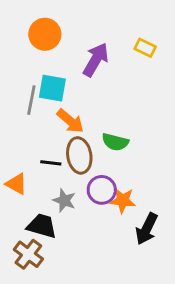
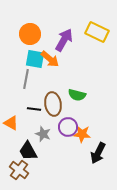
orange circle: (45, 34) -> (30, 34), moved
yellow rectangle: (145, 48) -> (97, 32), size x1.6
gray line: (31, 100) -> (26, 79), moved
orange arrow: (70, 121) -> (50, 59), moved
black trapezoid: (42, 226) -> (28, 151), turned -135

